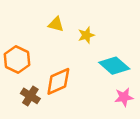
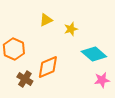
yellow triangle: (56, 24) -> (46, 20), turned -40

